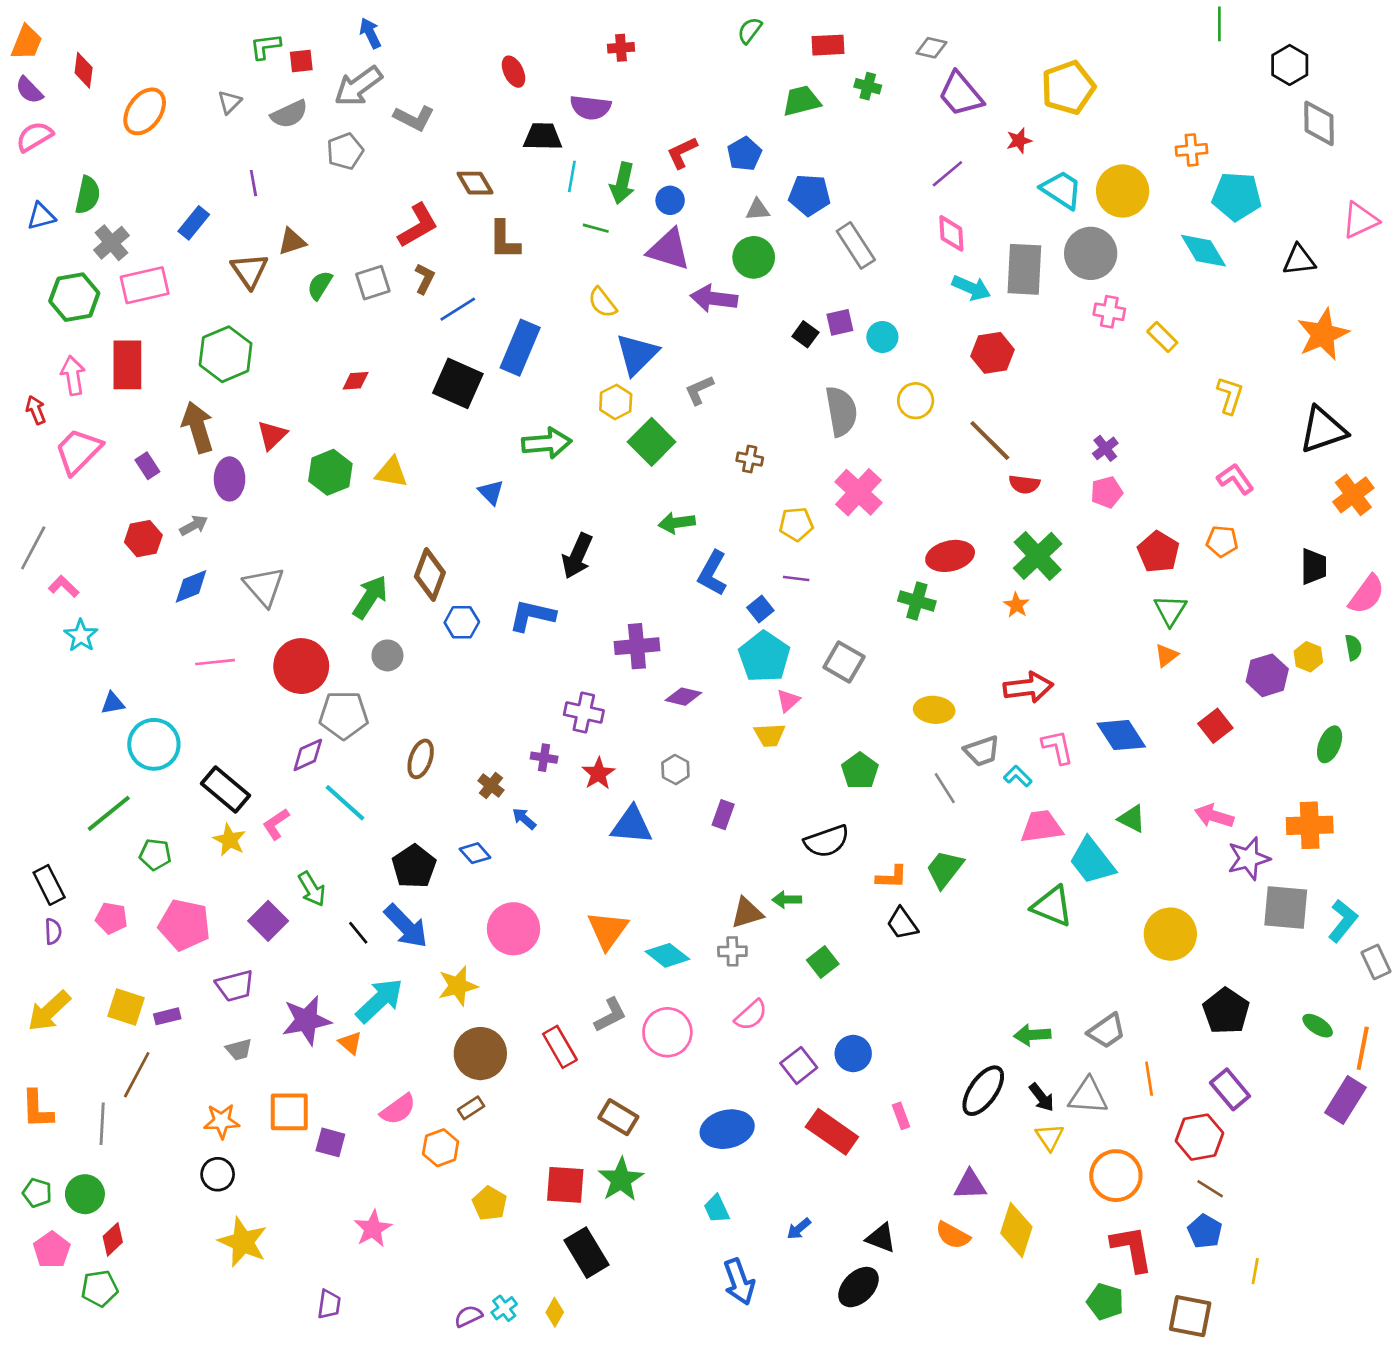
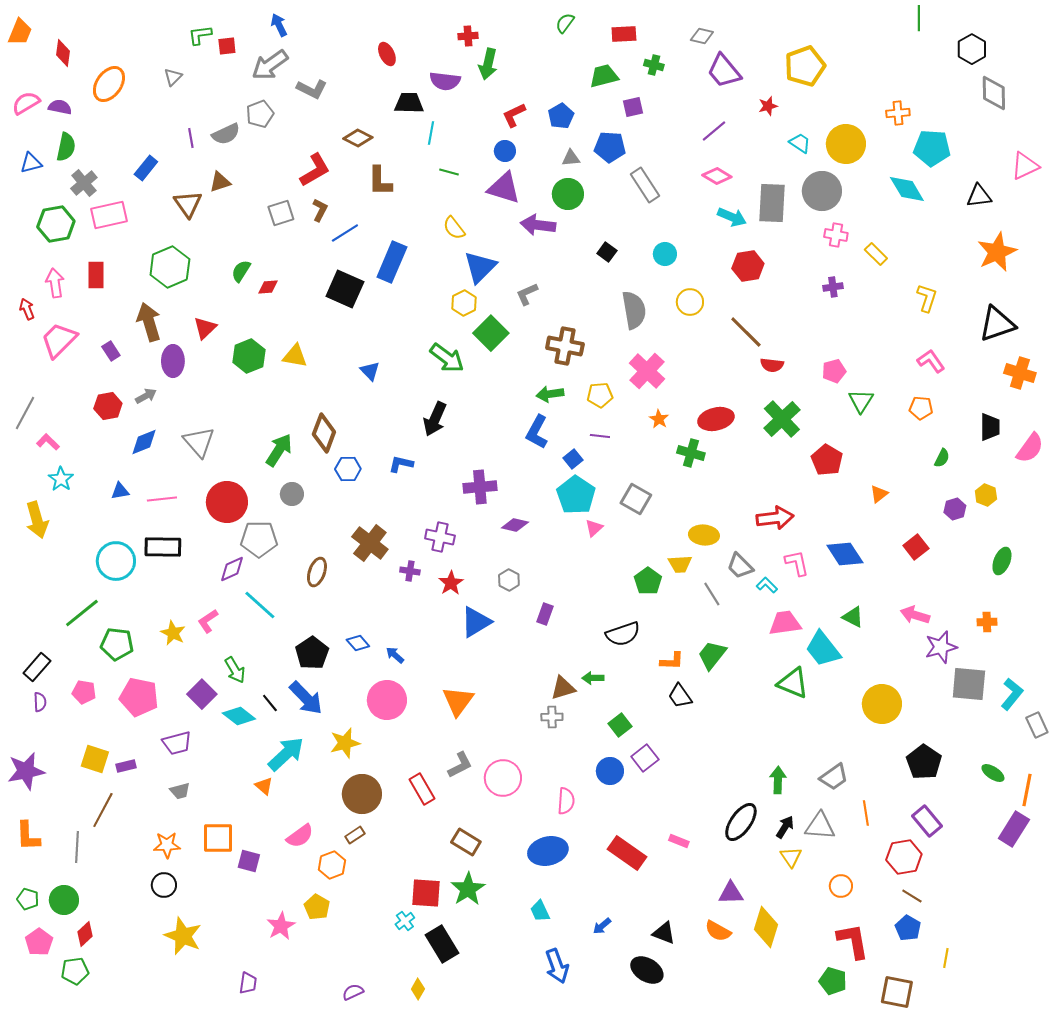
purple semicircle: (29, 90) -> (60, 107), moved, turned 145
gray semicircle: (289, 114) -> (226, 134), moved
brown diamond: (475, 183) -> (358, 138), turned -32
green arrow: (622, 183) -> (488, 64), moved
cyan trapezoid: (1062, 190) -> (800, 143), size x0.7
pink diamond: (951, 233) -> (717, 176), turned -56
green semicircle: (320, 285) -> (241, 271), moved
purple square: (840, 322) -> (633, 107), moved
red rectangle: (127, 365) -> (96, 275), size x0.7
green arrow: (547, 443) -> (447, 358), moved, turned 42
purple cross: (1105, 448) -> (833, 287), moved, turned 30
brown cross: (750, 459) -> (565, 346), size x1.8
orange cross: (1353, 495) -> (1020, 373), turned -36
green arrow: (677, 523) -> (550, 394), moved
red pentagon: (1158, 552) -> (827, 460), moved
orange star: (1016, 605) -> (659, 419), moved
green triangle: (1170, 610) -> (861, 401), moved
blue L-shape: (532, 616) -> (401, 464), size x0.7
green semicircle: (1353, 647) -> (942, 458), moved, turned 36
purple hexagon: (1267, 675) -> (955, 509), size x0.7
blue triangle: (113, 703) -> (120, 491), moved
yellow trapezoid: (770, 735) -> (680, 564), moved
gray trapezoid: (982, 751) -> (740, 566), turned 64
brown cross: (491, 785) -> (370, 543), moved, size x1.8
black rectangle: (226, 789) -> (163, 547), moved, turned -39
blue arrow: (524, 819) -> (395, 655), moved
blue triangle: (632, 825) -> (476, 622), turned -36
orange cross: (1310, 825) -> (987, 622), size x0.6
green pentagon: (155, 854) -> (117, 644), size x1.4
black rectangle: (49, 885) -> (37, 667), turned 68
cyan diamond: (667, 955) -> (239, 716), moved
yellow arrow: (49, 1011) -> (37, 520), moved, turned -63
pink semicircle: (751, 1015) -> (566, 801), moved, turned -44
purple star: (307, 1020) -> (26, 771), moved
green arrow: (1032, 1035) -> (778, 780), turned 96
blue circle: (853, 1054) -> (610, 771), moved
purple square: (799, 1065) -> (645, 758), moved
black arrow: (1042, 1097) -> (785, 827), turned -110
pink rectangle: (901, 1116) -> (679, 841), turned -48
orange circle: (1116, 1176) -> (841, 886), size x0.6
yellow pentagon: (490, 1203) -> (317, 907), moved
black ellipse: (858, 1287) -> (647, 970), turned 76
cyan cross: (504, 1308) -> (405, 921), moved

